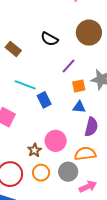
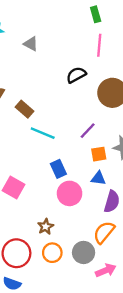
black semicircle: (49, 39) -> (76, 75), moved, turned 120
cyan line: (25, 85) -> (43, 133), moved
pink circle: (56, 141) -> (70, 193), moved
orange semicircle: (85, 154) -> (104, 232), turned -45

